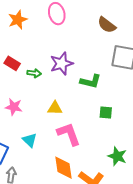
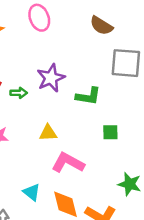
pink L-shape: (69, 134) -> (68, 163), turned -36
cyan triangle: (30, 140) -> (32, 192), moved

